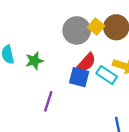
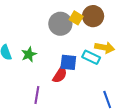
red semicircle: (87, 62) -> (60, 75), moved
purple line: (48, 101) -> (37, 95), moved

